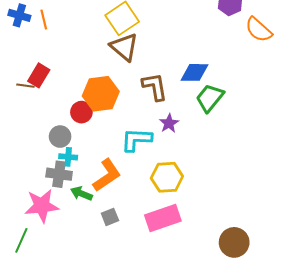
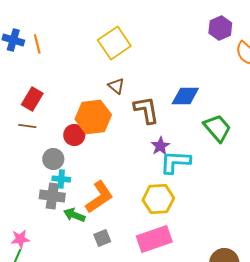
brown triangle: (124, 47) -> (116, 86), moved, size x0.6
brown line: (25, 86) -> (27, 126), moved
green trapezoid: (210, 98) -> (217, 128), moved, turned 100
cyan L-shape: (136, 140) -> (175, 162), moved
pink star: (42, 206) -> (20, 239), moved, size x0.6

